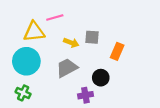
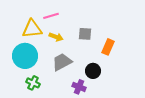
yellow arrow: (71, 43) -> (56, 37), moved
green cross: (23, 93) -> (33, 83), moved
purple cross: (85, 95) -> (79, 87), turned 32

